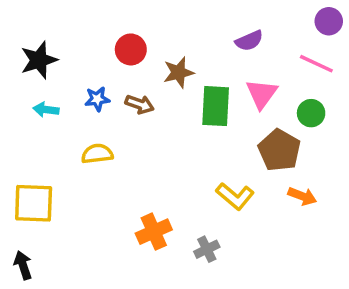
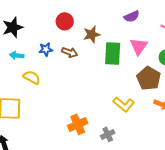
yellow semicircle: (97, 154) -> (32, 77), moved, turned 36

